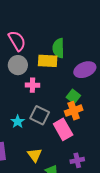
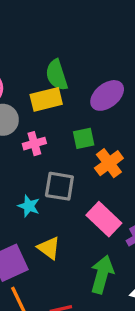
green square: (73, 96) -> (84, 138), moved, turned -32
pink rectangle: (63, 129) -> (104, 219), moved
yellow triangle: (35, 155) -> (49, 248), moved

